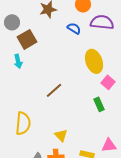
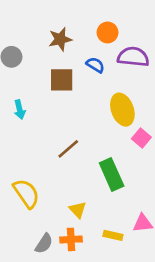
brown square: (27, 39) -> (62, 80), moved, turned 30
green rectangle: (99, 104) -> (112, 175), moved, size x1.6
yellow semicircle: (23, 123) -> (26, 193), turned -40

